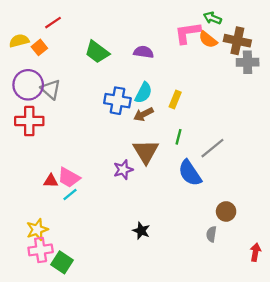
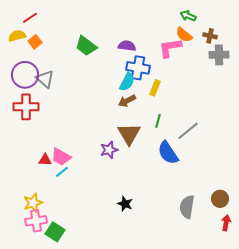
red line: (53, 23) -> (30, 18), moved
pink L-shape: (188, 33) -> (170, 48), moved
brown cross: (237, 41) -> (210, 36), size x0.6
blue cross: (117, 101) -> (138, 68), moved
brown circle: (226, 211) -> (220, 199), moved
gray semicircle: (211, 234) -> (187, 207), size x1.6

